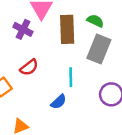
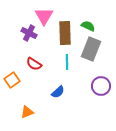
red semicircle: (29, 67) -> (34, 64), turned 70
cyan line: (71, 77) -> (67, 62), moved

